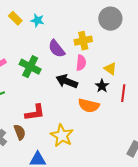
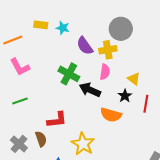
yellow rectangle: (15, 18) -> (41, 25), turned -40
gray circle: (110, 19) -> (121, 29), moved
purple semicircle: (57, 49) -> (85, 46), moved
green cross: (30, 67) -> (69, 74), moved

